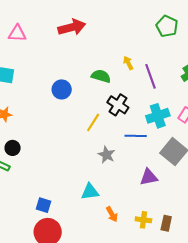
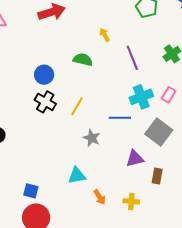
yellow arrow: (128, 63) -> (105, 35), moved
black cross: (118, 105) -> (45, 102), moved
brown rectangle: (166, 223) -> (157, 176), moved

